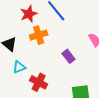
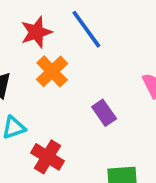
orange cross: (39, 35) -> (52, 71), turned -30

